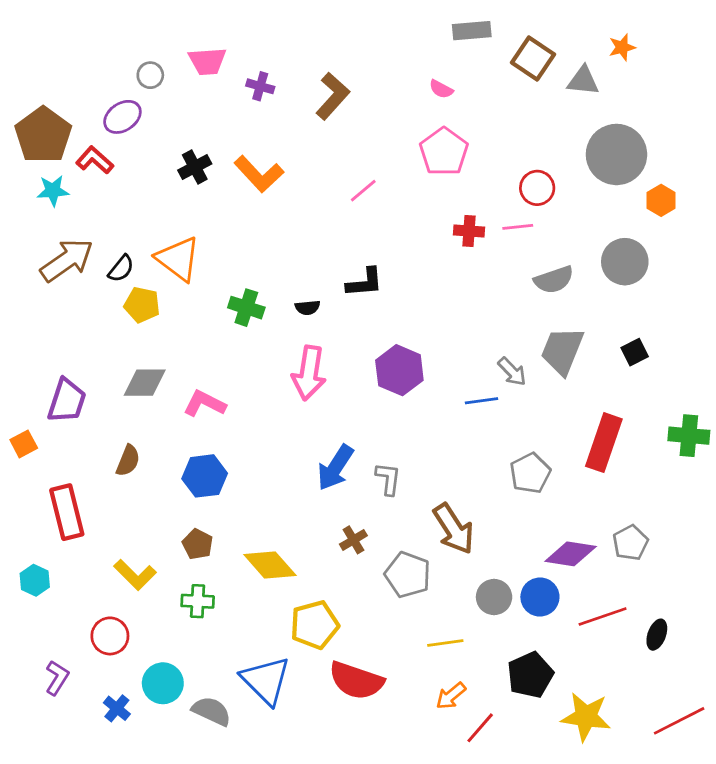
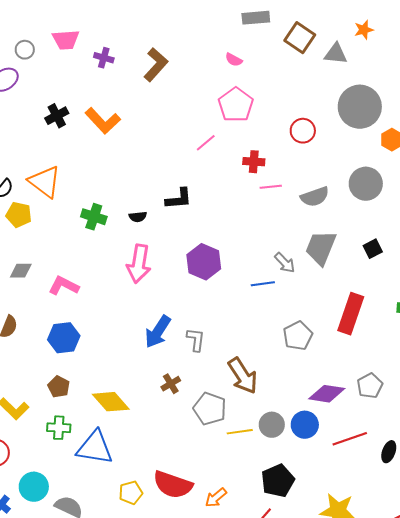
pink line: (363, 191) -> (206, 143), moved
pink line: (518, 227) -> (271, 187), moved
gray diamond: (145, 383) -> (21, 271), size x0.7
yellow pentagon: (314, 625) -> (131, 493), moved, size x0.7
yellow line: (445, 643) -> (240, 432), moved
black pentagon: (530, 675) -> (278, 481), moved
blue triangle: (266, 680) -> (95, 448), moved, turned -36
orange arrow: (451, 696) -> (216, 498), moved

